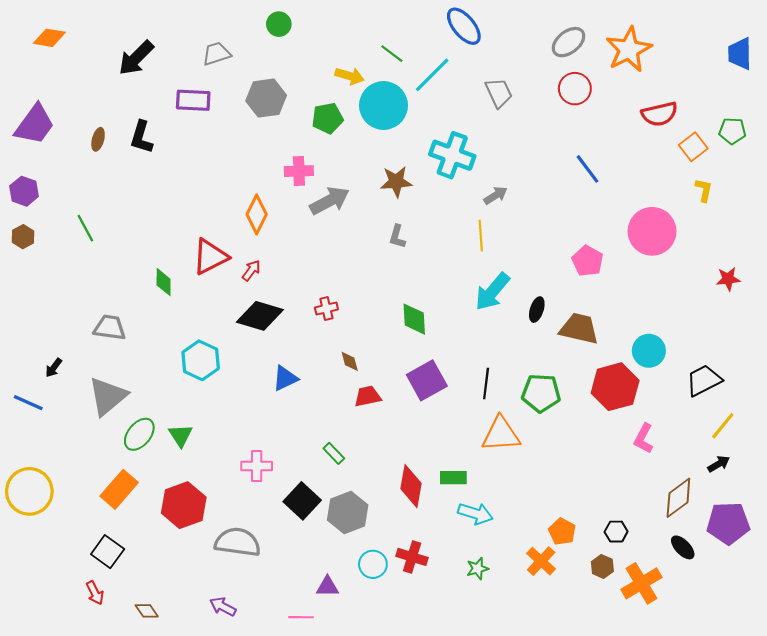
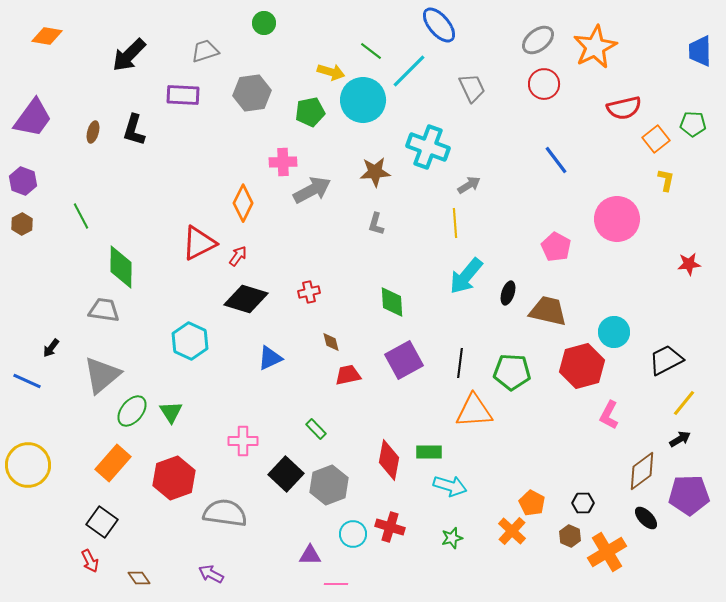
green diamond: (164, 282) -> (121, 267), moved, size x1.6
pink line: (301, 617) -> (336, 584), moved

